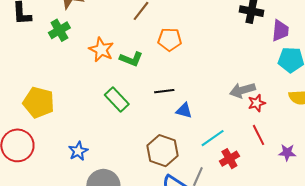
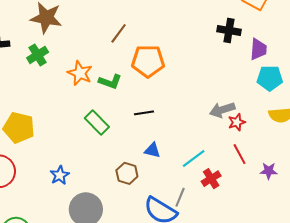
orange pentagon: (170, 40) -> (148, 61), size x1.4
blue triangle: (184, 111) -> (152, 150), moved
brown hexagon: (162, 151) -> (127, 173), moved, size x0.7

